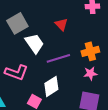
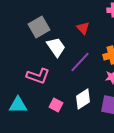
purple line: (58, 58) -> (80, 62), turned -30
white diamond: (51, 86) -> (83, 99), moved

